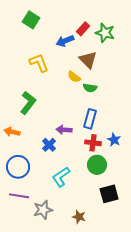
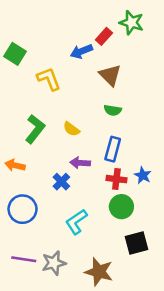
green square: (31, 20) -> (15, 54), moved
green star: (105, 33) -> (131, 23), moved
yellow semicircle: (74, 77) -> (71, 129), moved
purple line: (19, 196) -> (24, 259), moved
brown star: (79, 217) -> (99, 272), size x1.6

